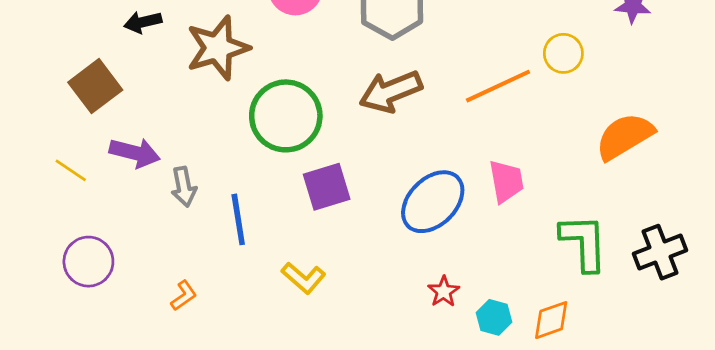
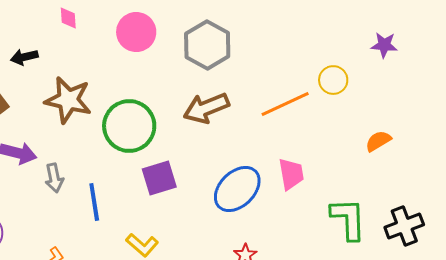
brown star: (218, 48) -> (68, 100), moved, turned 30
orange semicircle: (625, 136) -> (378, 141), size x0.6

